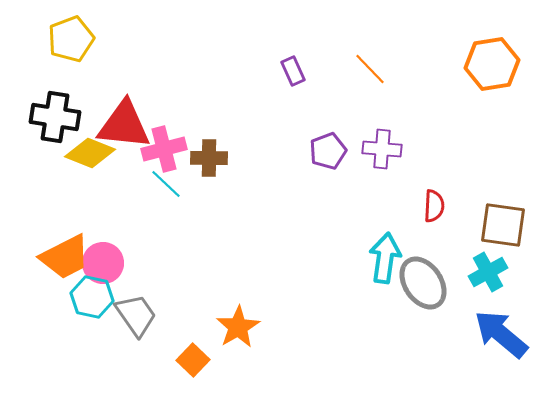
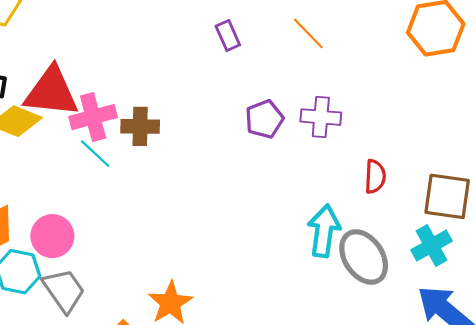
pink circle: (103, 263) -> (52, 236), moved

